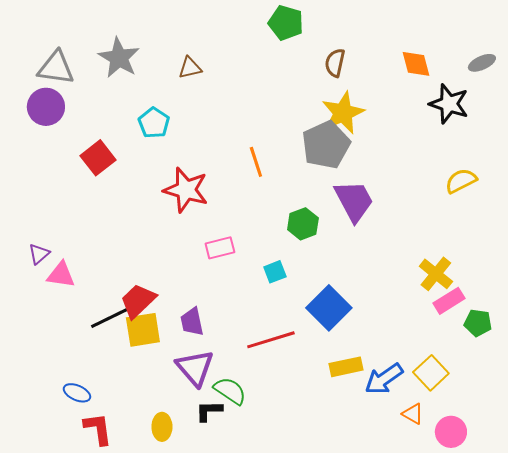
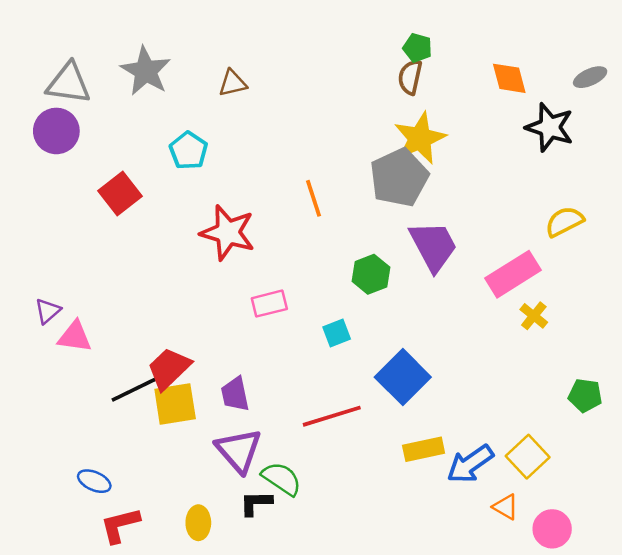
green pentagon: (286, 23) -> (417, 48), moved, size x0.7
yellow cross: (436, 274) -> (534, 316), moved, size x0.7
pink rectangle: (449, 301) -> (513, 274), moved, size x1.4
red L-shape: (98, 429) -> (120, 525), turned -96

